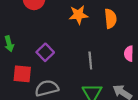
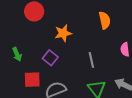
orange star: (78, 15) -> (63, 33), moved

